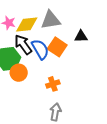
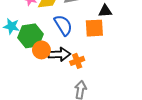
black arrow: (23, 45) -> (59, 54), moved, turned 125
orange square: (57, 47) -> (94, 28), moved, turned -36

